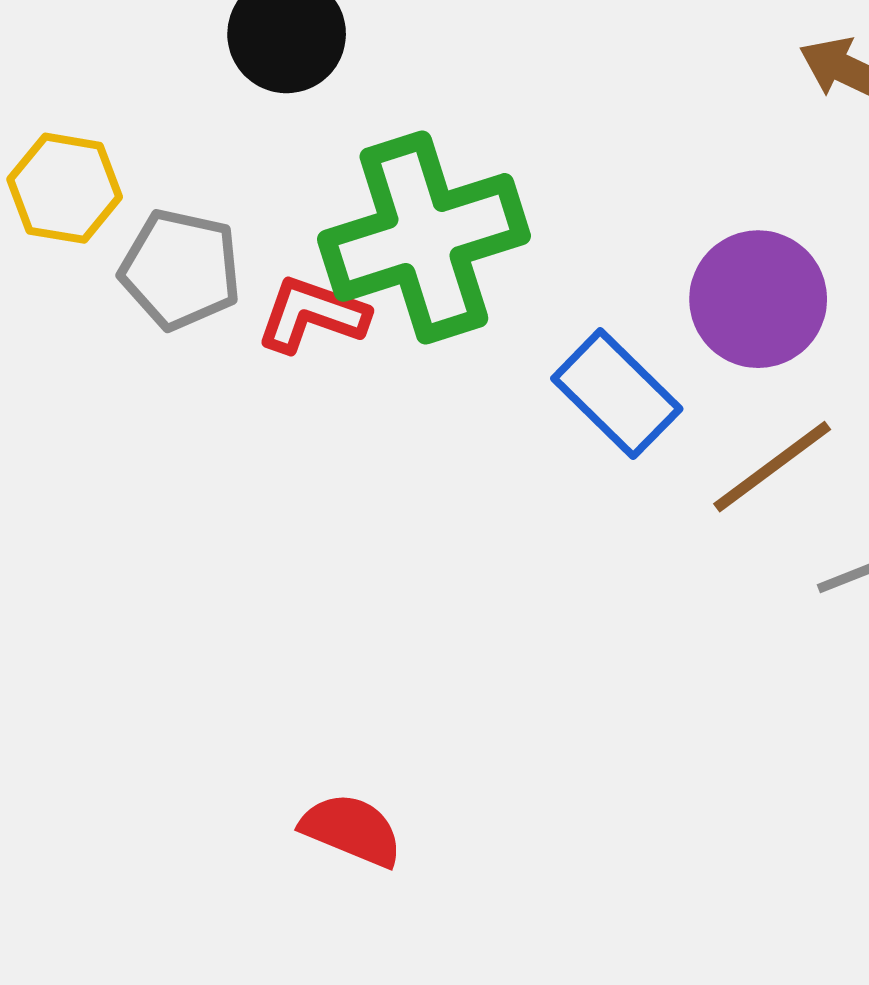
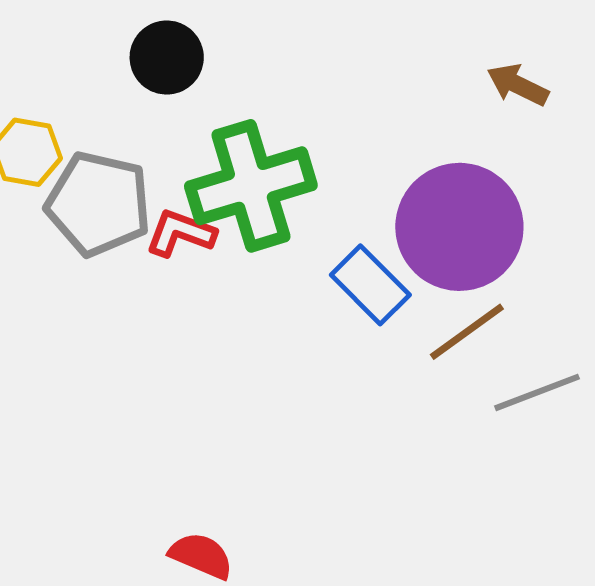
gray pentagon: (180, 269) -> (98, 204), size x1.4
purple circle: (758, 299) -> (459, 227), size x1.5

